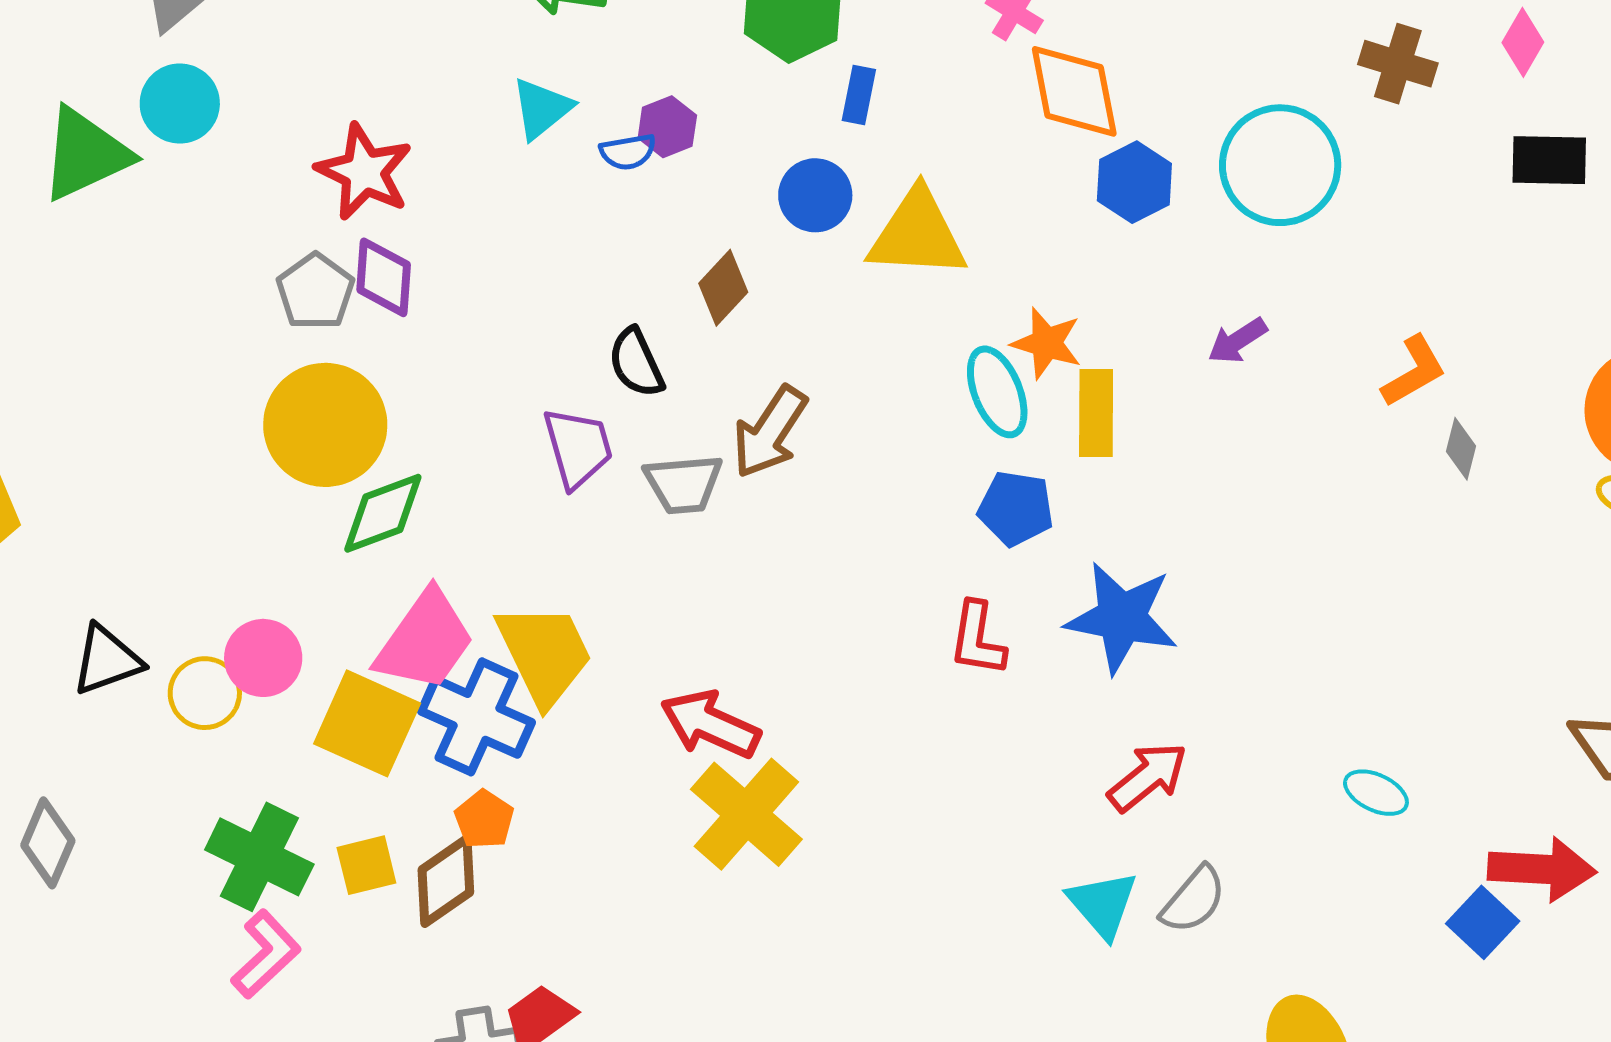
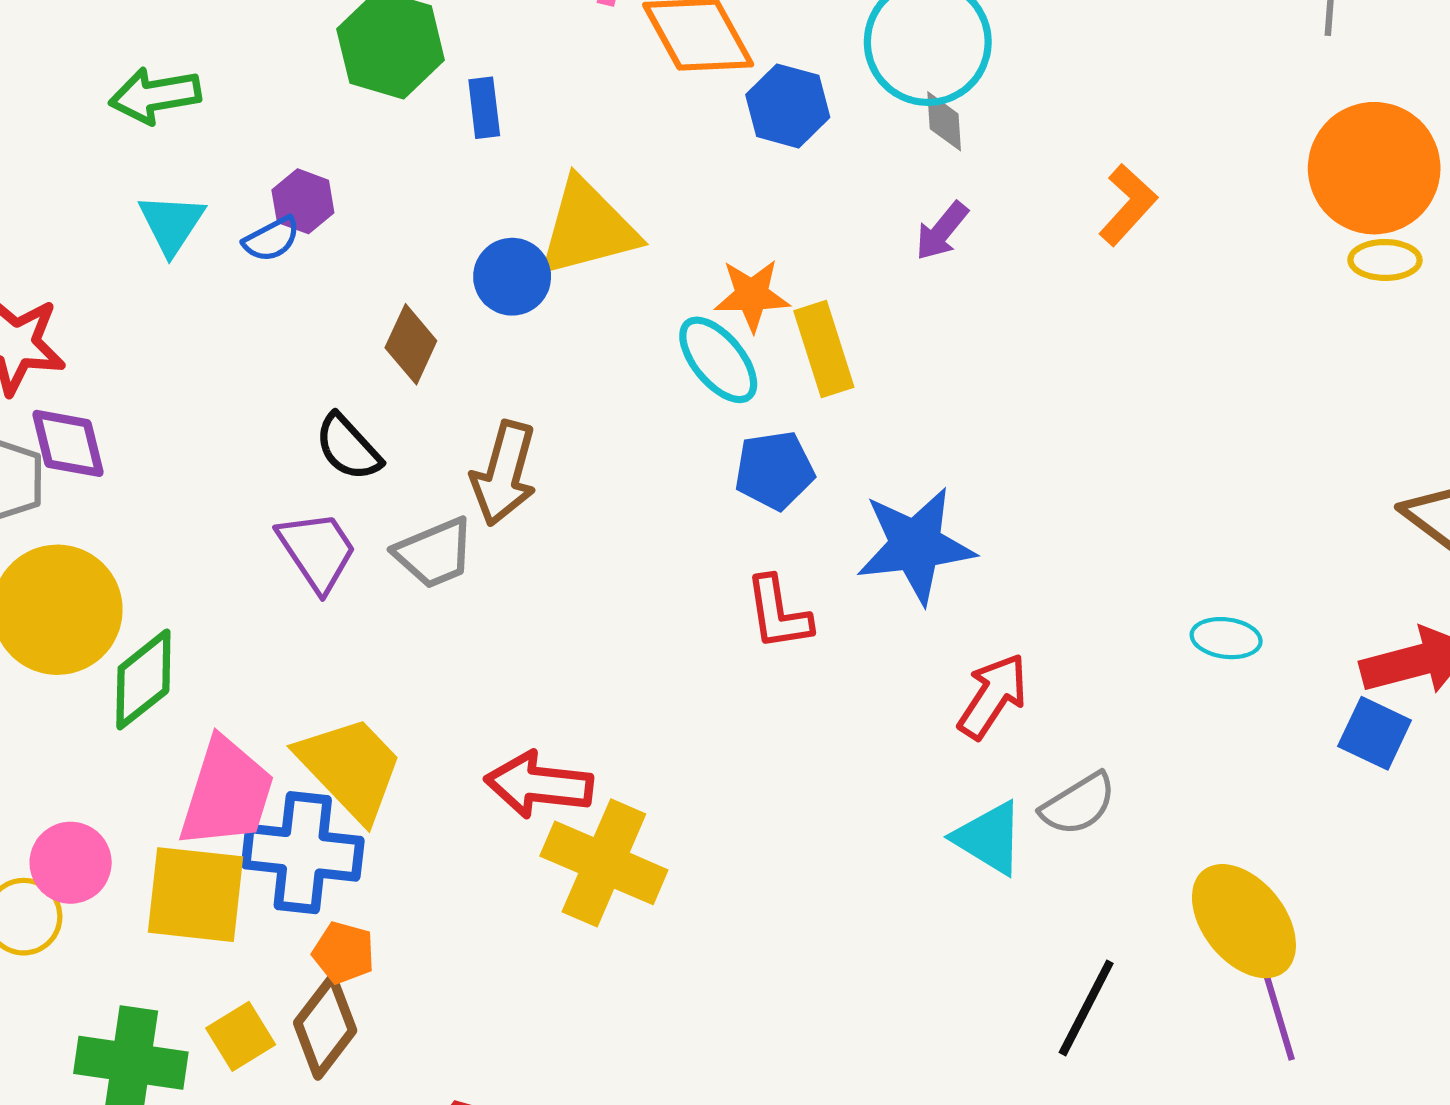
blue circle: (815, 195) -> (512, 277), moved
gray diamond: (1461, 449) -> (944, 121), moved
gray semicircle: (1193, 900) -> (1078, 804), turned 36

